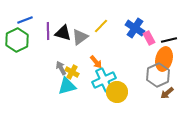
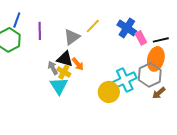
blue line: (25, 20) -> (17, 20), turned -49
black triangle: (63, 33) -> (65, 59), moved
orange arrow: (96, 62) -> (78, 64), moved
cyan cross: (104, 80) -> (125, 80), moved
cyan triangle: (67, 86) -> (59, 86), turned -48

